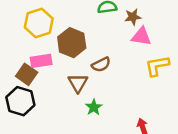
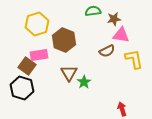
brown semicircle: (101, 65) -> (107, 51), moved
yellow L-shape: (157, 66) -> (134, 59), turned 90
green star: (94, 107) -> (84, 82), moved

